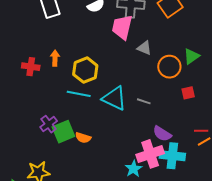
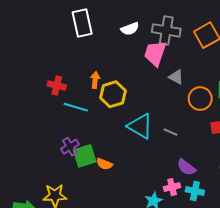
orange arrow: (55, 58) -> (95, 80), moved
cyan line: (79, 94) -> (76, 107), moved
pink cross: (150, 154) -> (172, 187), size x0.6
cyan cross: (172, 156) -> (195, 191), size x0.7

